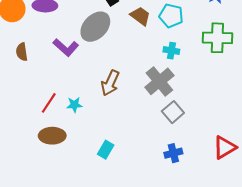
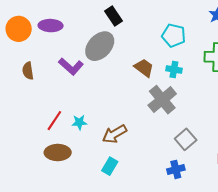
brown trapezoid: (140, 16) -> (144, 68), moved
brown arrow: (110, 83) -> (115, 134), moved, turned 35
gray square: (173, 112) -> (186, 139), moved

